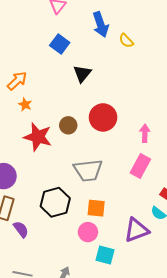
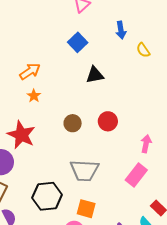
blue arrow: (101, 25) -> (121, 30), size x0.7
black triangle: (82, 74) -> (95, 75), turned 30
red circle: (103, 117) -> (108, 121), size x0.7
red star: (38, 137) -> (21, 135), moved

